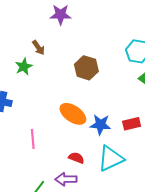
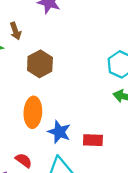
brown hexagon: (86, 68) -> (40, 64), moved
orange ellipse: (73, 114) -> (33, 112), turned 44

